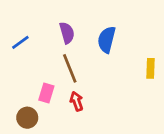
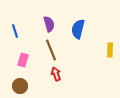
blue line: (20, 42) -> (15, 31), turned -72
pink rectangle: (46, 93) -> (23, 60), moved

